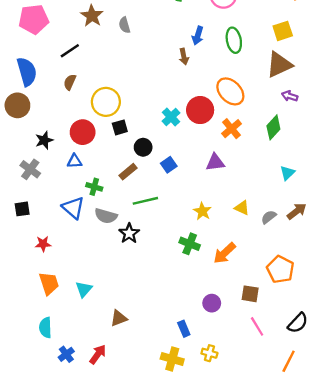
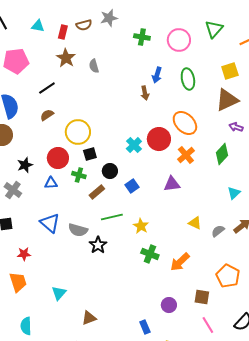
brown semicircle: (70, 82) -> (47, 115), turned 32
green cross: (94, 187) -> (79, 175), moved
yellow star: (202, 211) -> (141, 226), moved
orange trapezoid: (49, 283) -> (18, 282), moved

